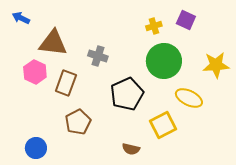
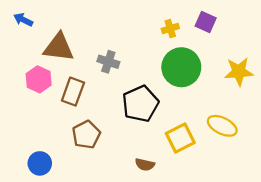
yellow ellipse: (189, 98) -> (222, 126), moved

